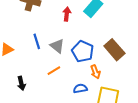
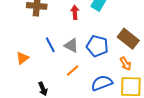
orange arrow: (95, 72) -> (126, 64), moved
blue semicircle: (80, 88) -> (102, 83), size x1.5

